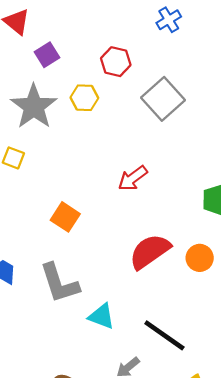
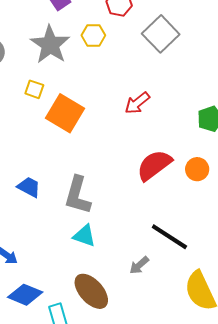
orange square: (65, 217) -> (65, 113), moved, size x1.5
gray L-shape: (59, 283) -> (78, 195), turned 36
cyan triangle: (101, 316) -> (84, 236), moved

